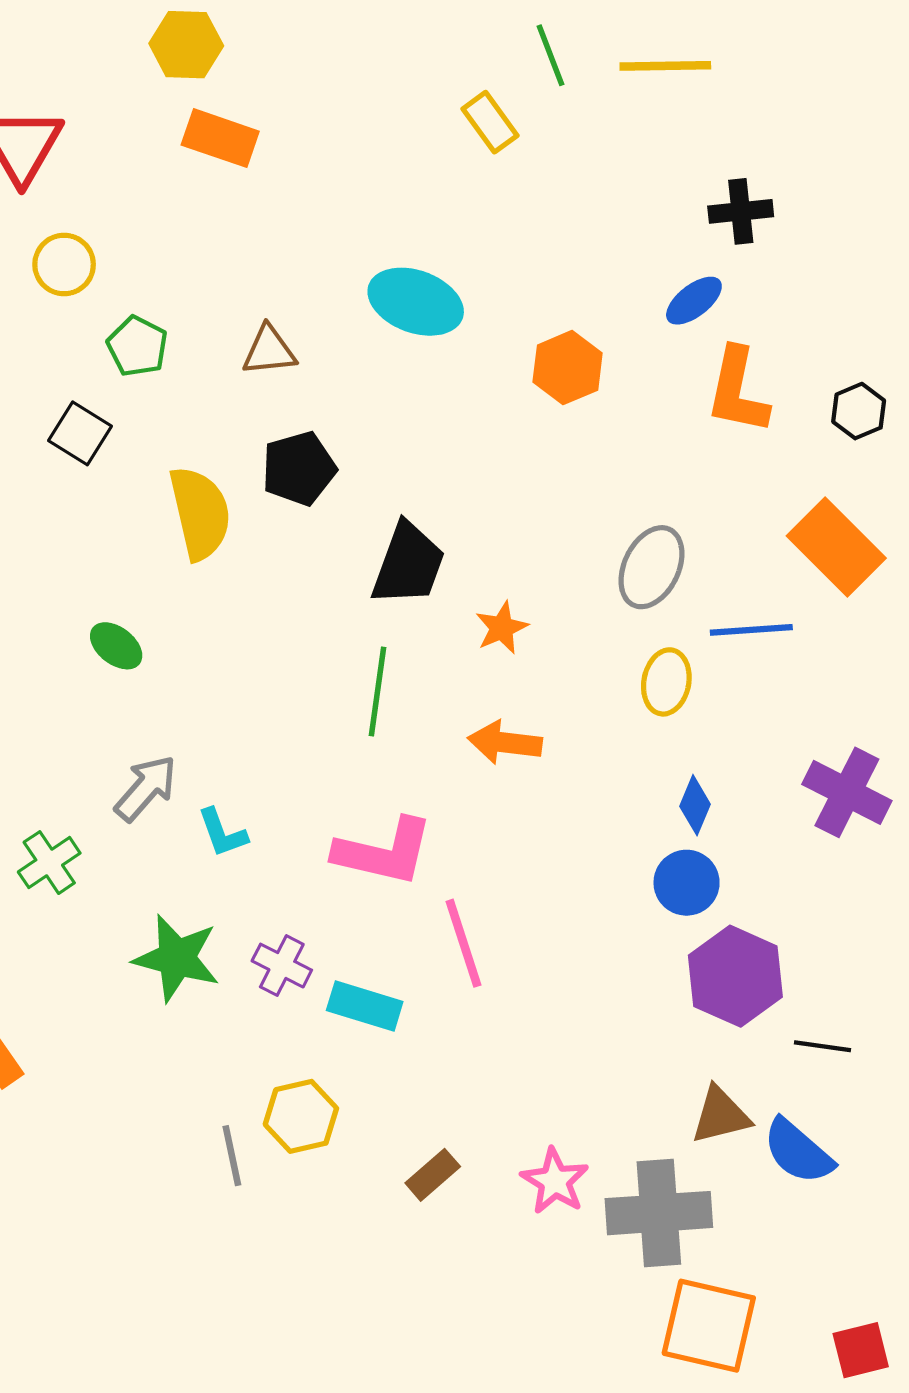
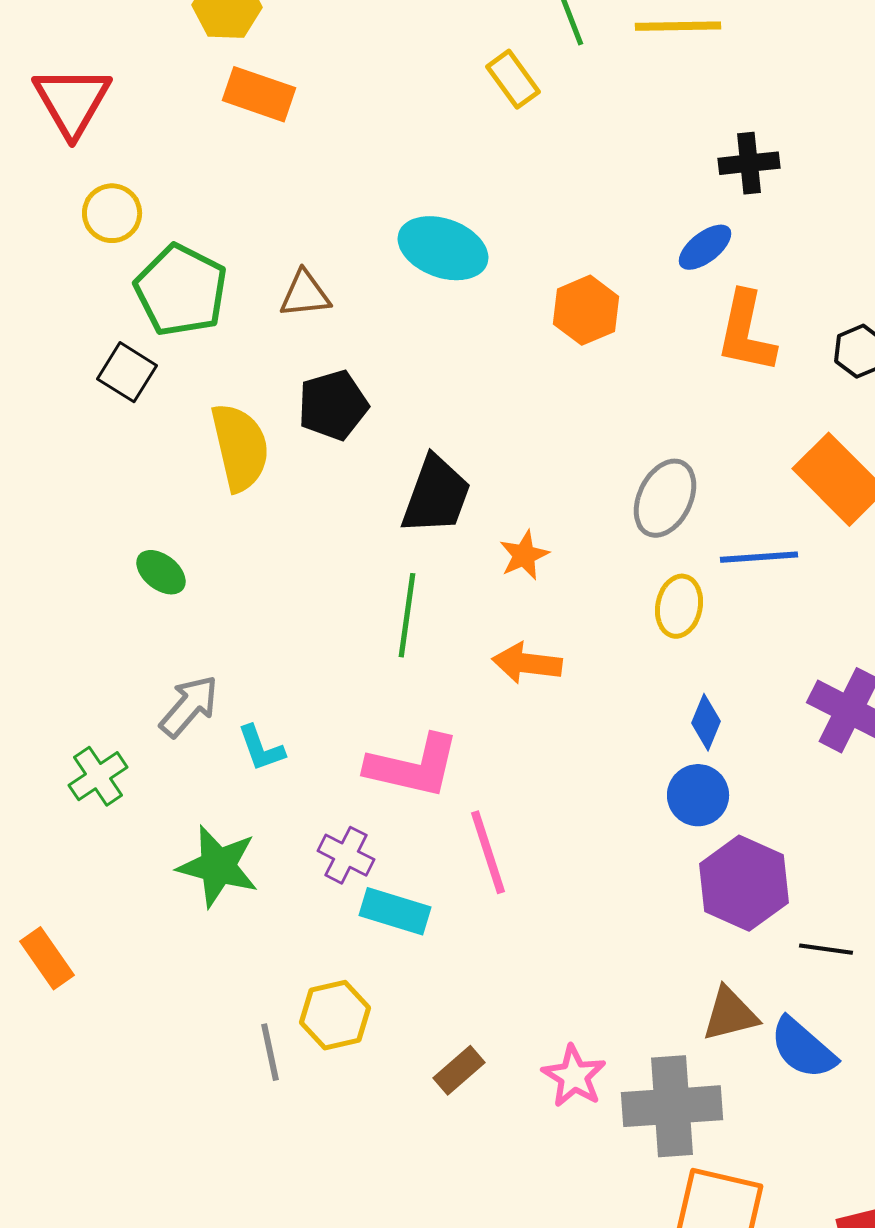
green pentagon: (137, 346) -> (181, 290), size x1.6
purple cross: (282, 966) -> (346, 855), moved

